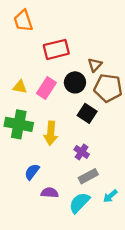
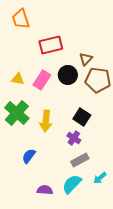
black square: (87, 113) -> (82, 117), moved
green cross: (19, 124) -> (17, 113), turned 30
purple semicircle: (50, 193) -> (45, 190), moved

